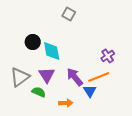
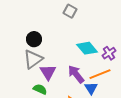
cyan diamond: (52, 51) -> (87, 48), moved, turned -30
gray triangle: (20, 77) -> (33, 59), moved

